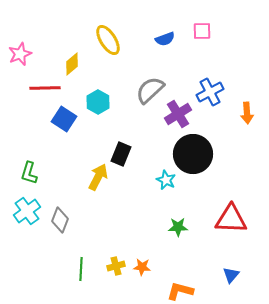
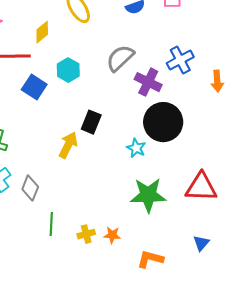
purple cross: (178, 114) -> (148, 82), turned -32
green star: (178, 227) -> (148, 195), size x1.8
green line: (81, 269) -> (51, 224), moved

